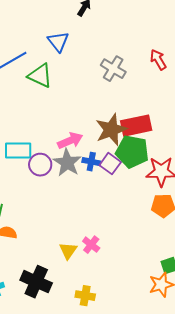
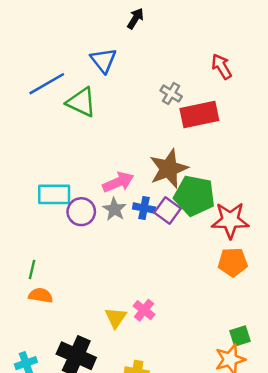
red arrow: (158, 60) -> (222, 66), moved
gray cross: (113, 69) -> (171, 94), size x0.7
red rectangle: (136, 126) -> (199, 114), moved
gray star: (67, 163) -> (114, 209), size x0.7

